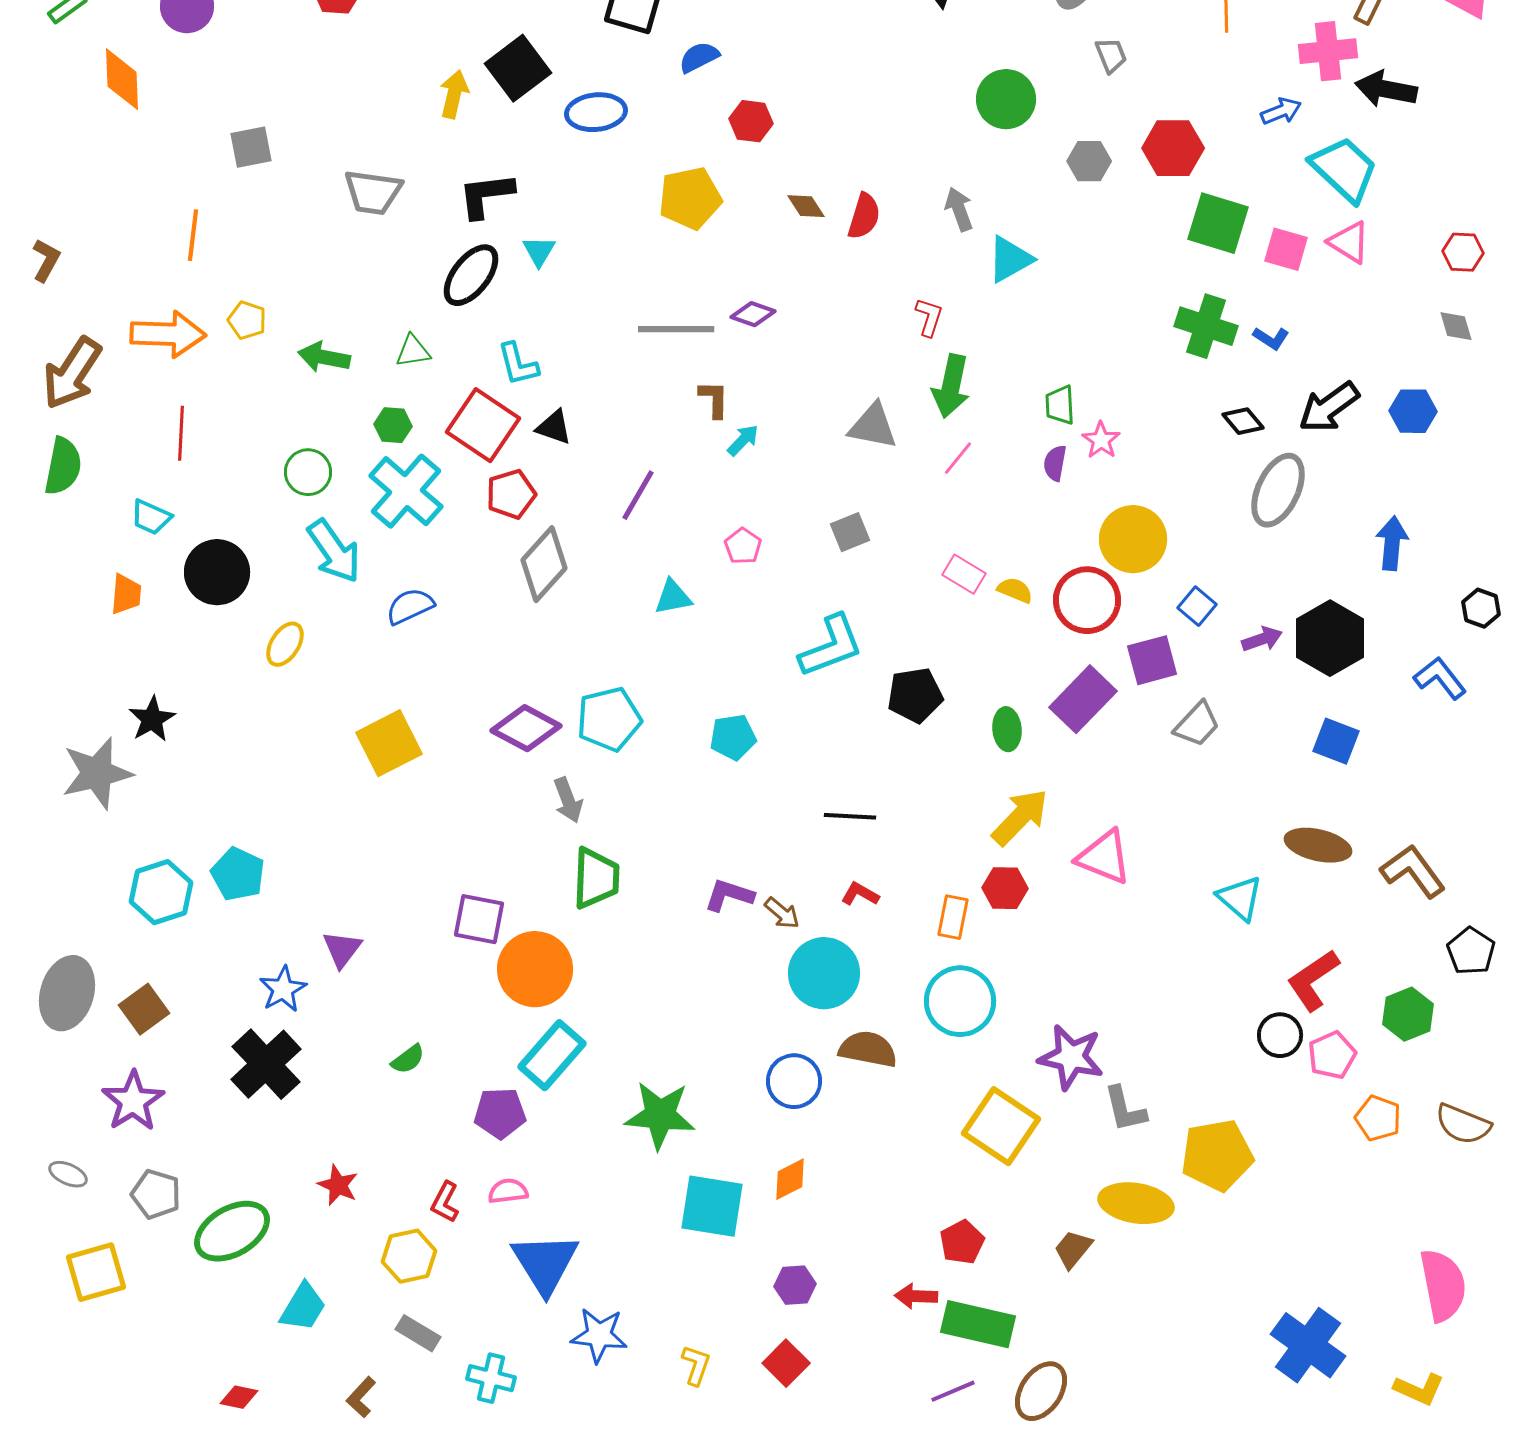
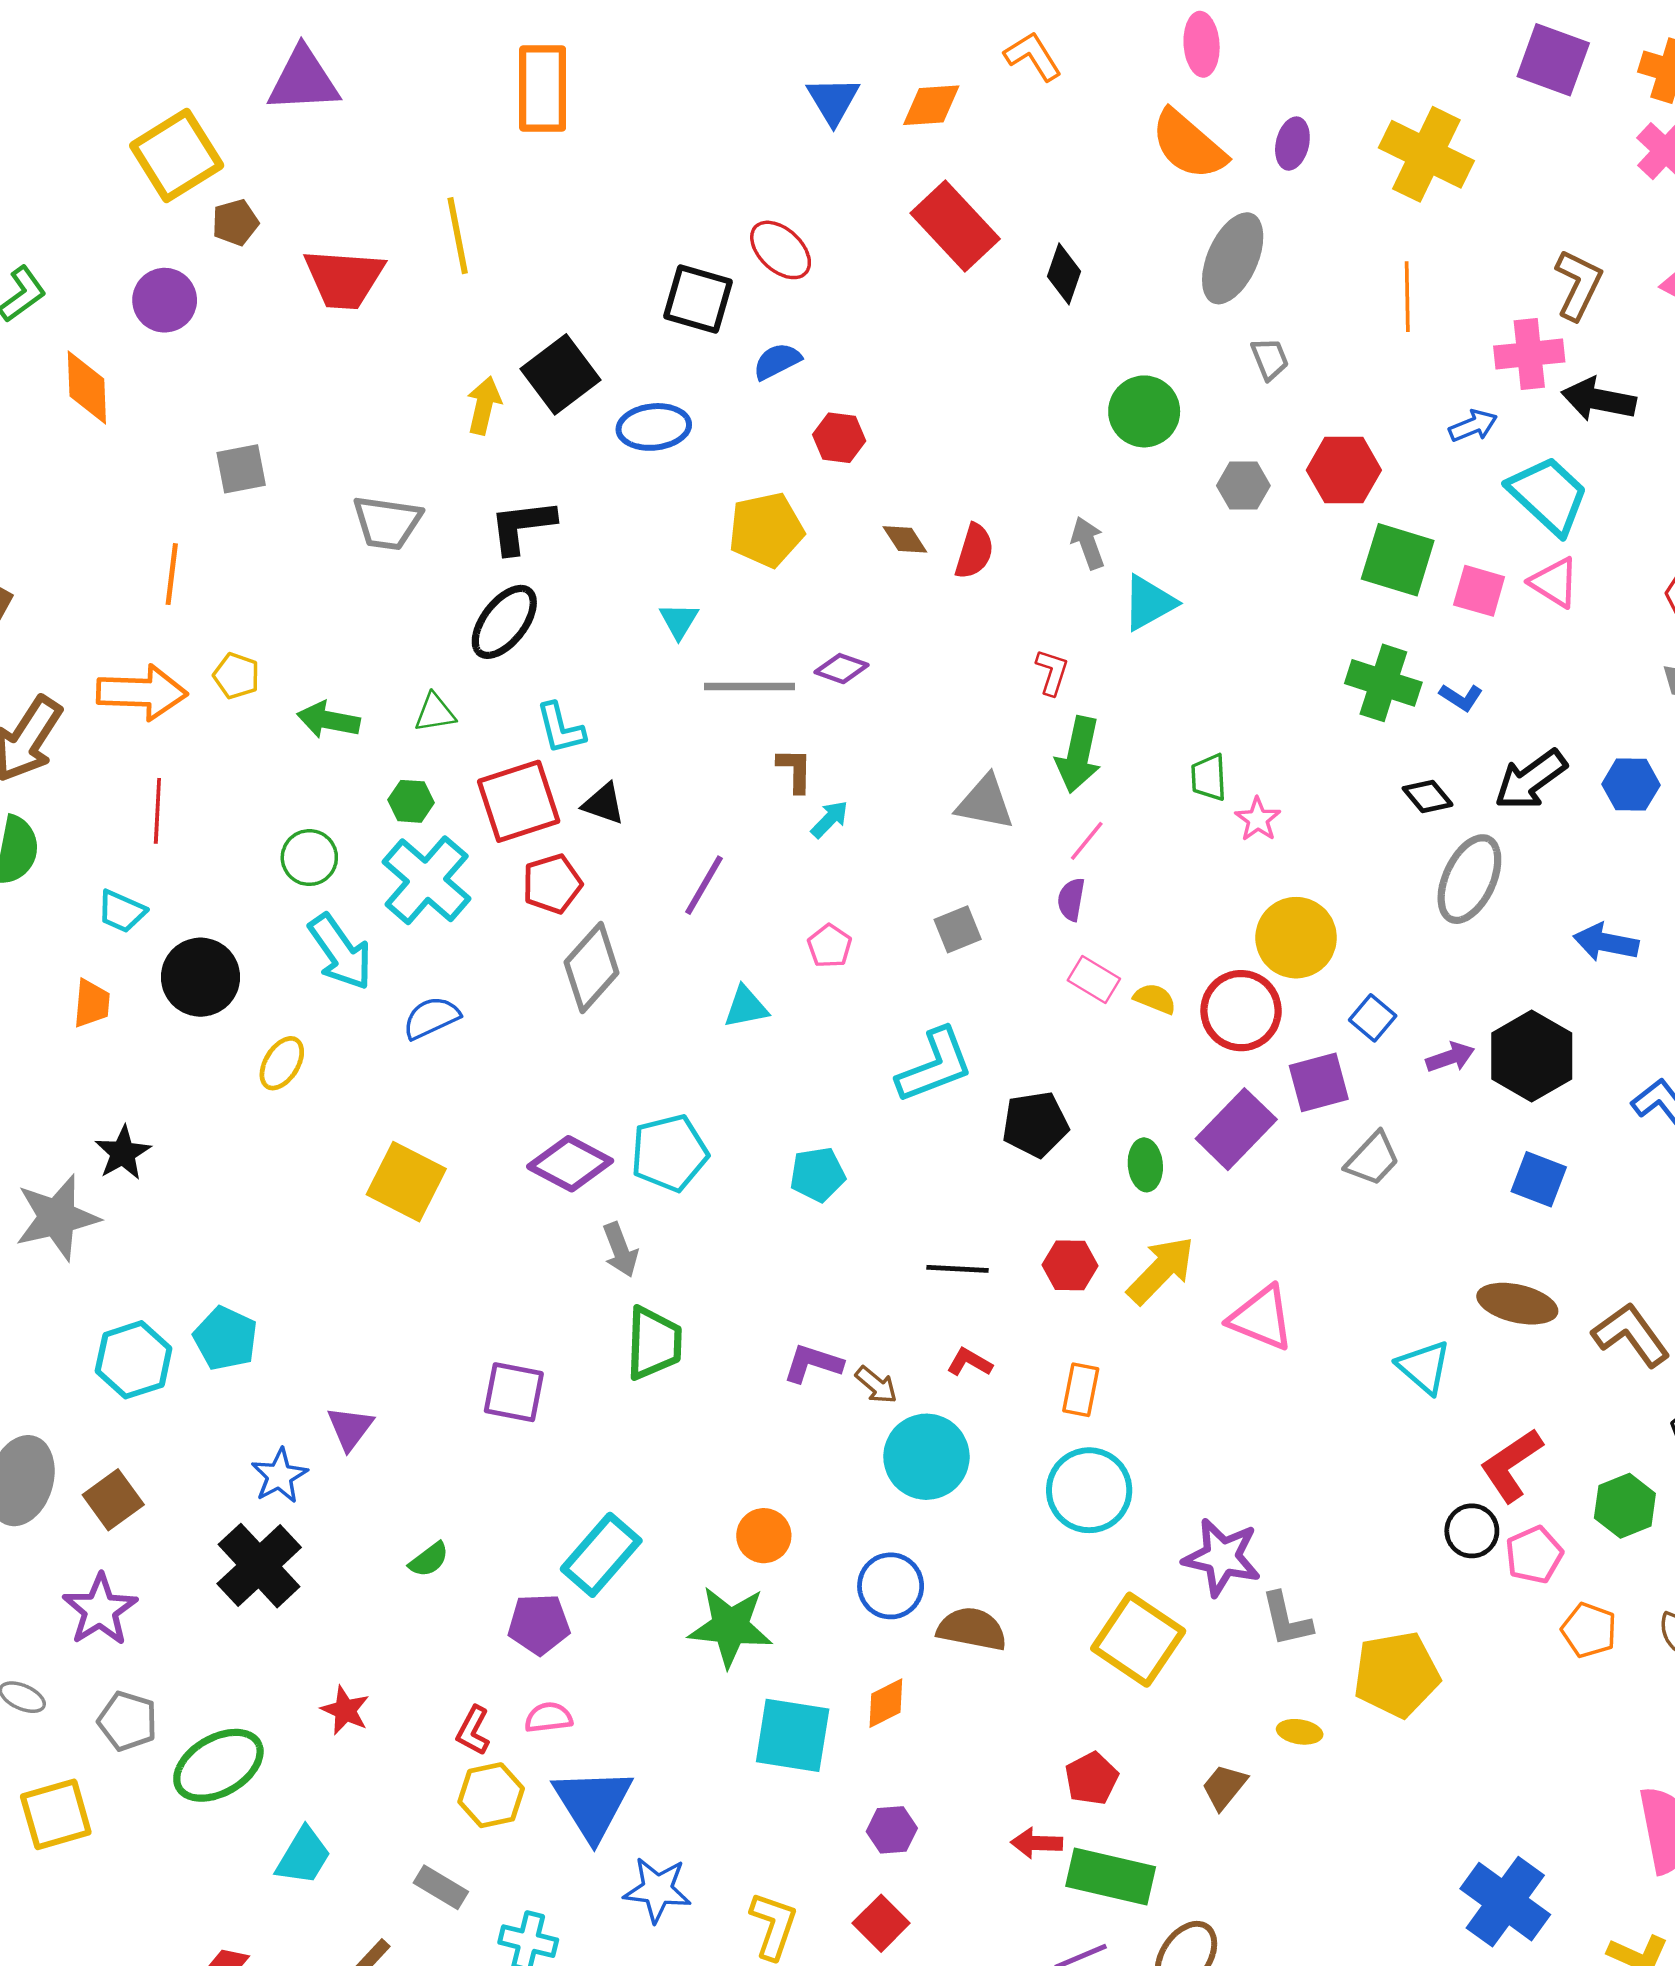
cyan triangle: (539, 251) -> (679, 621), moved
red square: (483, 425) -> (519, 801), turned 38
purple semicircle: (1055, 463) -> (1071, 899), moved
blue arrow: (1392, 543) -> (1606, 942), turned -84
yellow square: (389, 743) -> (406, 1182), turned -36
red hexagon: (1005, 888) -> (1070, 1265), moved
orange circle: (535, 969) -> (764, 1536), moved, size x0.6
brown semicircle: (868, 1049) -> (972, 1629), moved
yellow ellipse: (1136, 1203) -> (1300, 1732), size x0.5
yellow hexagon: (409, 1256) -> (491, 1795), moved
yellow L-shape: (696, 1365) -> (773, 1926), size x1.4

